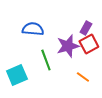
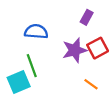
purple rectangle: (86, 28) -> (87, 17), moved
green line: (46, 60) -> (32, 66), moved

